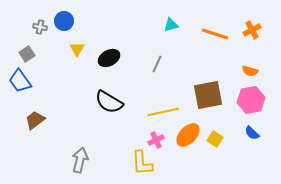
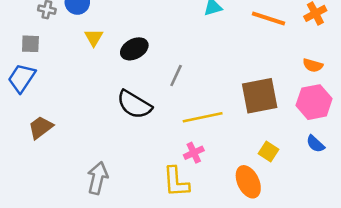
gray square: (27, 54) -> (30, 44), turned 35
gray line: (157, 64) -> (176, 75), moved
blue trapezoid: (20, 81) -> (22, 78), turned 70
orange ellipse: (188, 135) -> (248, 182), moved, turned -70

